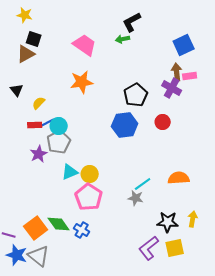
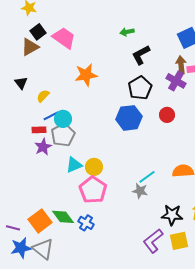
black L-shape: (132, 22) -> (141, 55), moved
black square: (34, 39) -> (38, 32), turned 35
pink trapezoid: (85, 45) -> (64, 38), moved
red rectangle: (35, 125) -> (39, 130), moved
blue star: (17, 255) -> (21, 248), turned -30

